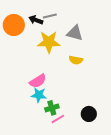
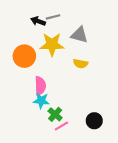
orange circle: (14, 25) -> (24, 56), moved
pink semicircle: (38, 81) -> (40, 86), turned -60
green cross: (52, 108) -> (55, 114), turned -32

